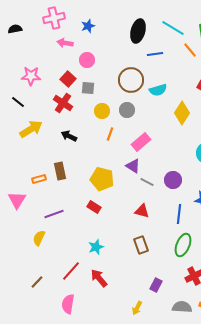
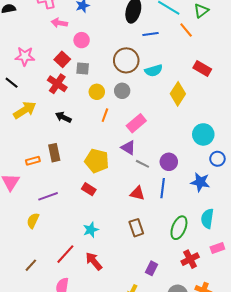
blue line: (179, 214) -> (163, 188), moved

